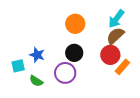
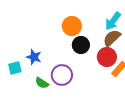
black circle: (74, 53) -> (81, 45), moved
green semicircle: (36, 81) -> (42, 83), moved

